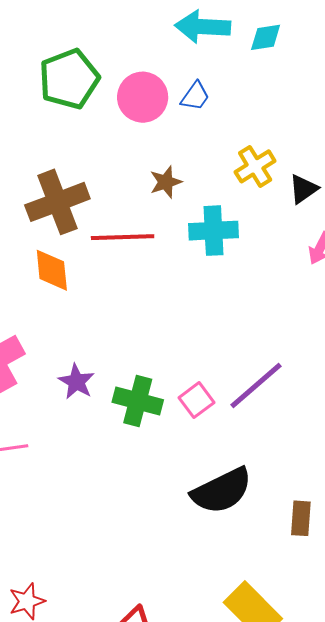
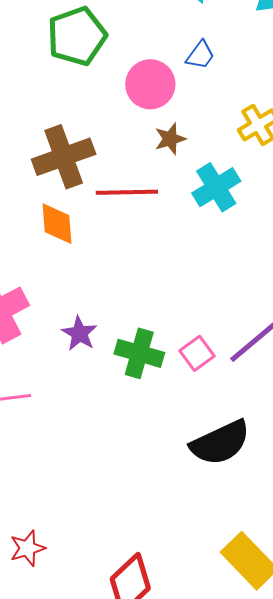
pink circle: (143, 97) -> (150, 84), moved
cyan cross: (213, 231) -> (216, 187), turned -30

